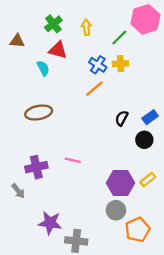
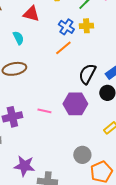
cyan semicircle: (43, 68) -> (18, 38), moved
black semicircle: (122, 118) -> (87, 74), size x1.5
purple hexagon: (120, 183) -> (75, 104), moved

